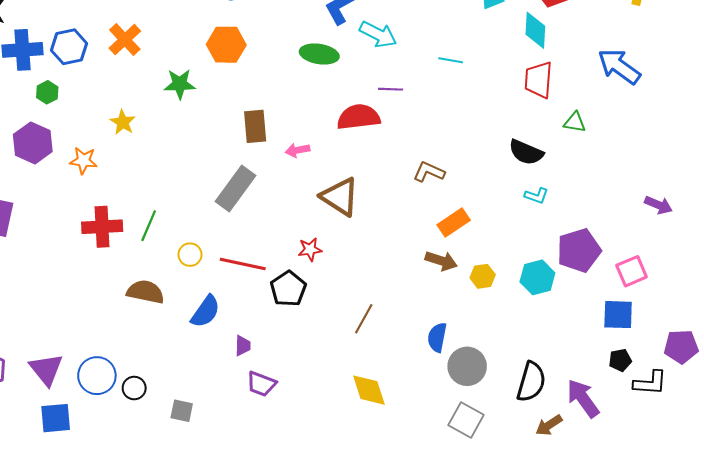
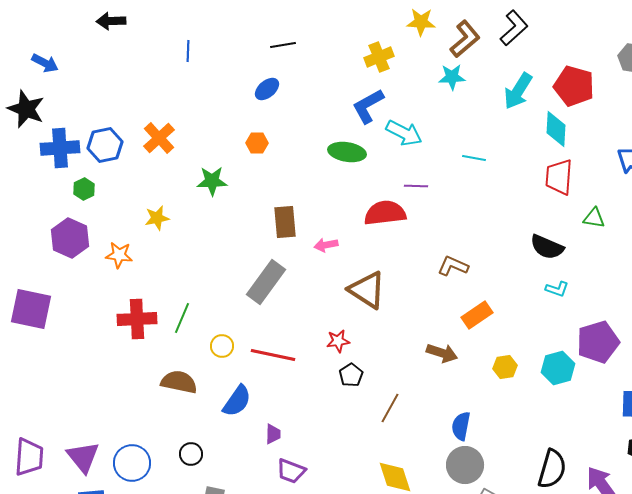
orange hexagon: (226, 45) -> (257, 143), size x0.6
yellow star: (123, 122) -> (157, 218), turned 30
brown arrow: (441, 261) -> (442, 353), moved
black pentagon: (288, 289) -> (351, 375), moved, size x0.7
gray circle: (467, 366) -> (465, 465), moved
black circle: (134, 388) -> (191, 454), moved

